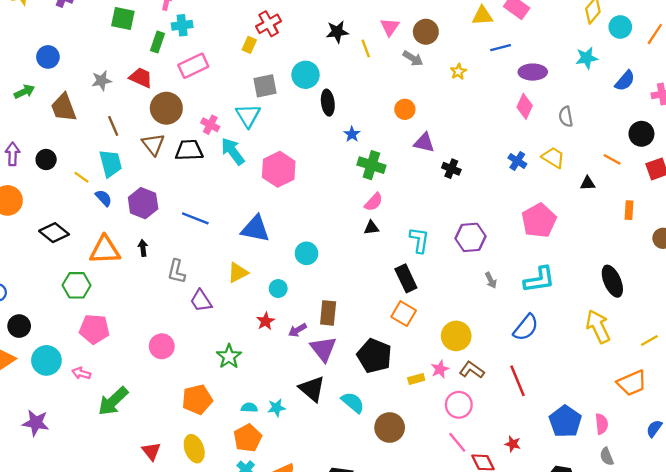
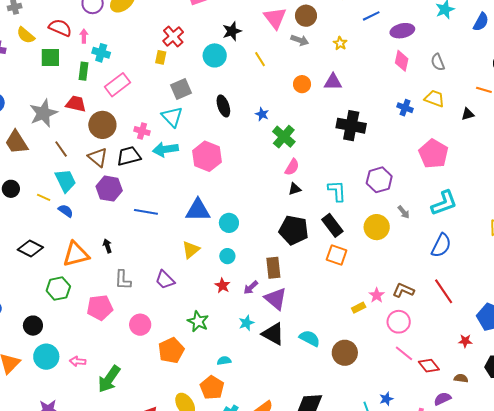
cyan cross: (182, 25) -> (101, 53), turned 36
pink triangle: (390, 27) -> (275, 18), size x1.4
yellow line: (366, 49) -> (260, 59), moved
cyan circle: (305, 75) -> (215, 55), moved
gray star: (101, 81) -> (43, 113), size x1.6
black ellipse: (328, 103) -> (223, 106), moved
purple triangle: (424, 143) -> (333, 82), moved
cyan arrow: (233, 151) -> (165, 149), turned -50
green cross: (371, 165) -> (284, 137), turned 35
black cross: (451, 169) -> (351, 126), size x1.8
purple hexagon: (143, 203) -> (109, 189), moved
cyan circle: (306, 253) -> (229, 223), moved
gray L-shape: (176, 271) -> (123, 280), moved
black circle: (19, 326) -> (33, 326), moved
pink pentagon: (94, 329) -> (100, 308), moved
yellow circle: (456, 336) -> (377, 227), moved
black pentagon: (374, 356) -> (294, 230), moved
orange pentagon: (197, 399) -> (171, 350), moved
cyan star: (276, 408) -> (246, 323), moved
orange pentagon: (248, 438) -> (212, 388), moved
red star: (513, 444) -> (465, 341), moved

